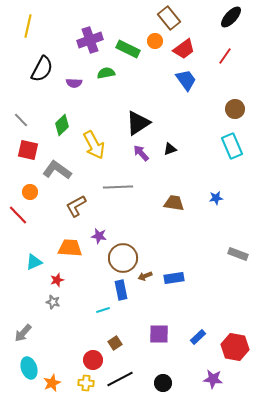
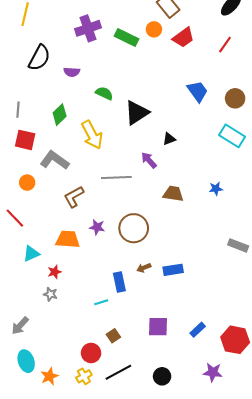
green semicircle: (106, 73) -> (104, 93), moved, turned 36
blue trapezoid: (186, 80) -> (198, 91), moved
gray line: (21, 120) -> (18, 110), turned 49
cyan rectangle: (232, 146) -> (232, 136), turned -35
purple arrow: (141, 153) -> (149, 160), moved
red line: (18, 215) -> (15, 218), moved
brown circle: (123, 258) -> (134, 228), moved
yellow cross: (86, 383) -> (84, 376), turned -35

